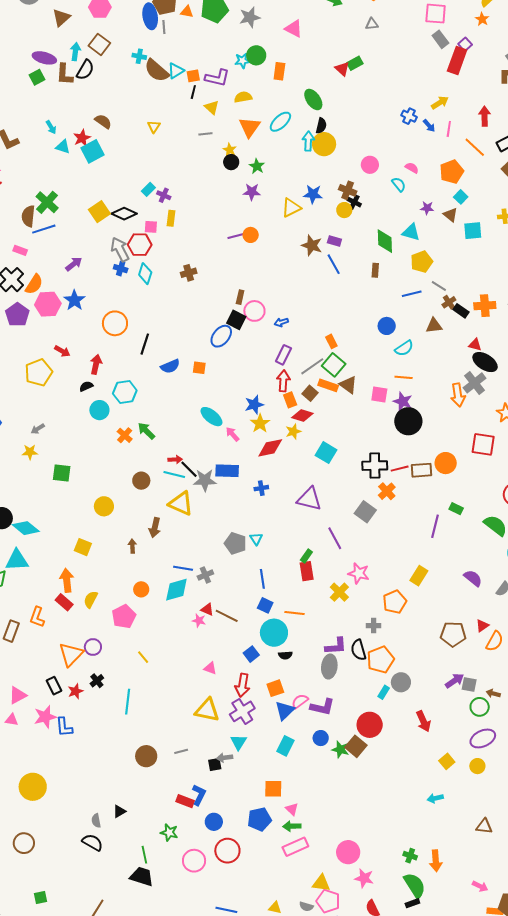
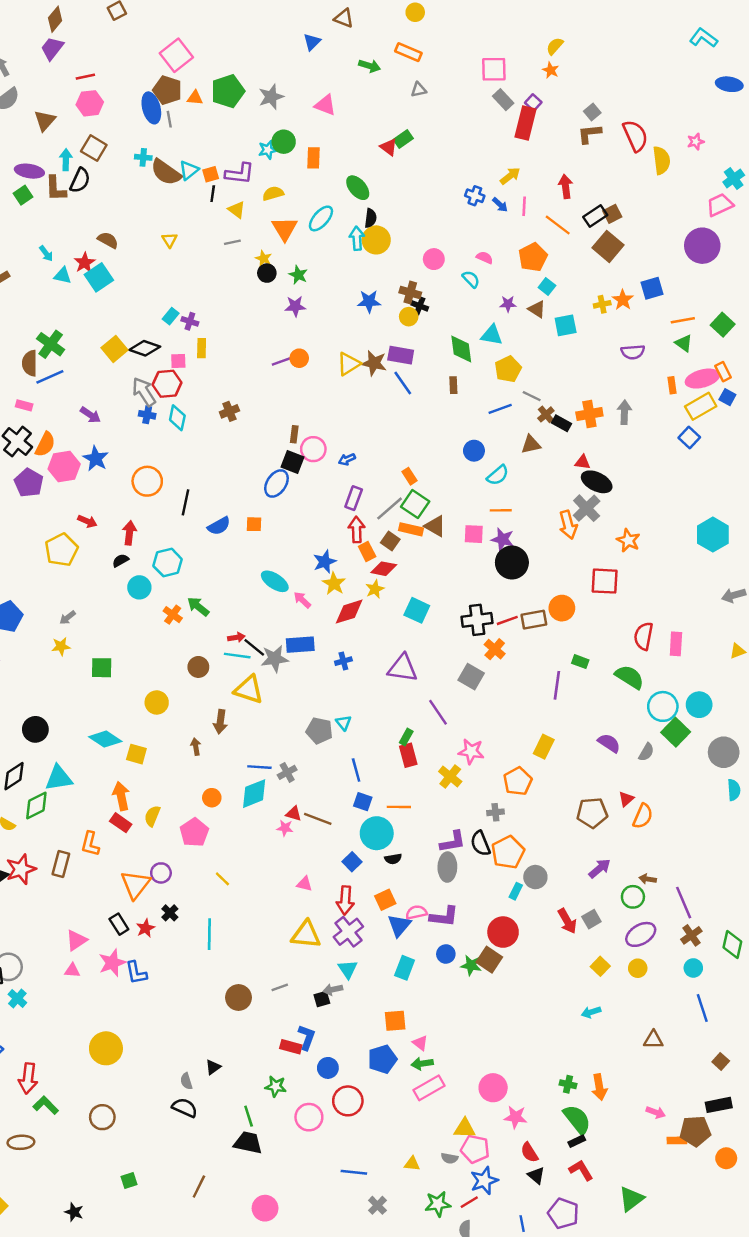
yellow triangle: (291, 208) -> (349, 364), moved
purple rectangle: (334, 241) -> (401, 355), size x1.5
purple arrow: (74, 264) -> (90, 415), turned 78
cyan diamond: (26, 528) -> (105, 739), moved
gray square: (469, 684) -> (591, 919), moved, turned -35
pink semicircle: (300, 701) -> (416, 912), turned 30

